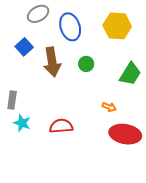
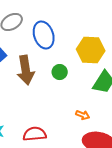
yellow hexagon: (117, 26) -> (91, 50), moved

